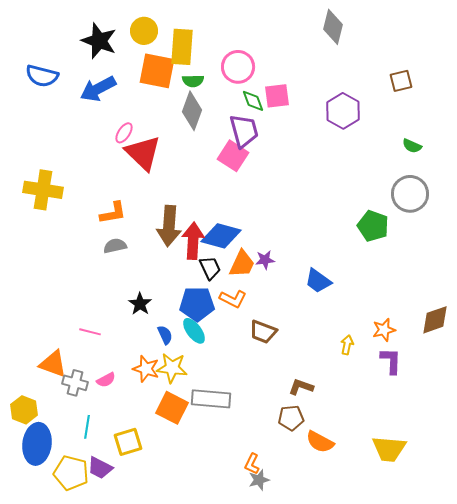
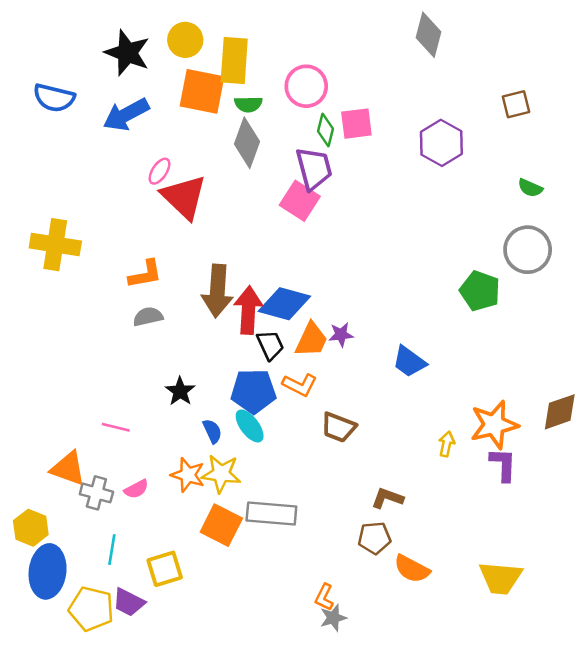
green diamond: (253, 101) -> (326, 130), turned 35
orange star: (384, 330) -> (494, 425), size x1.6

